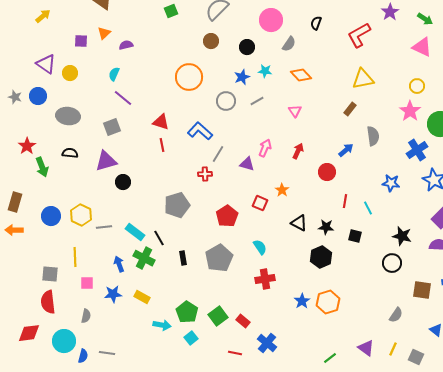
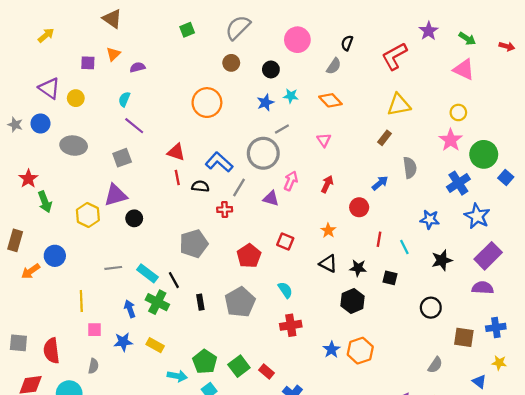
gray semicircle: (289, 44) -> (334, 66), moved
gray circle: (226, 101) -> (263, 153), moved, size x1.5
black semicircle: (70, 153) -> (200, 186), moved
orange star: (282, 190) -> (328, 230), moved
yellow hexagon: (81, 215) -> (88, 215), moved
orange arrow: (14, 230) -> (31, 271), moved, turned -36
black star: (402, 236) -> (442, 260), moved, turned -30
gray square: (50, 274) -> (18, 343), moved

